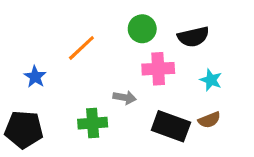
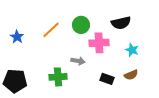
green circle: (142, 29) -> (81, 25), moved
blue star: (35, 77) -> (17, 37), moved
black rectangle: (171, 126) -> (107, 79), size x0.6

